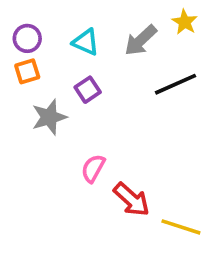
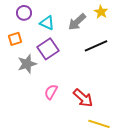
purple circle: (27, 38) -> (24, 13), moved
purple square: (88, 90) -> (48, 49), size x1.5
red arrow: (132, 200) -> (83, 98), moved

